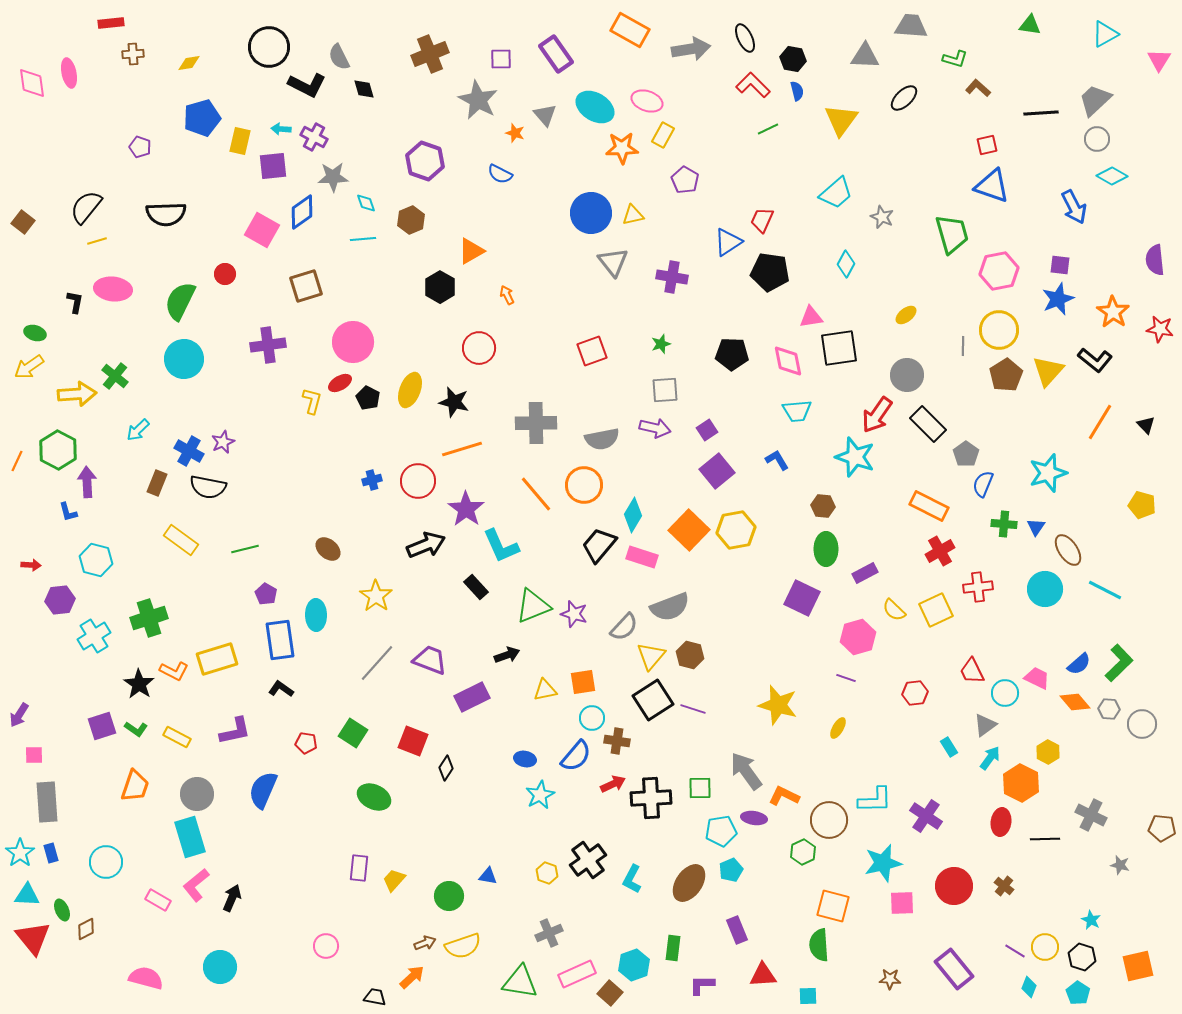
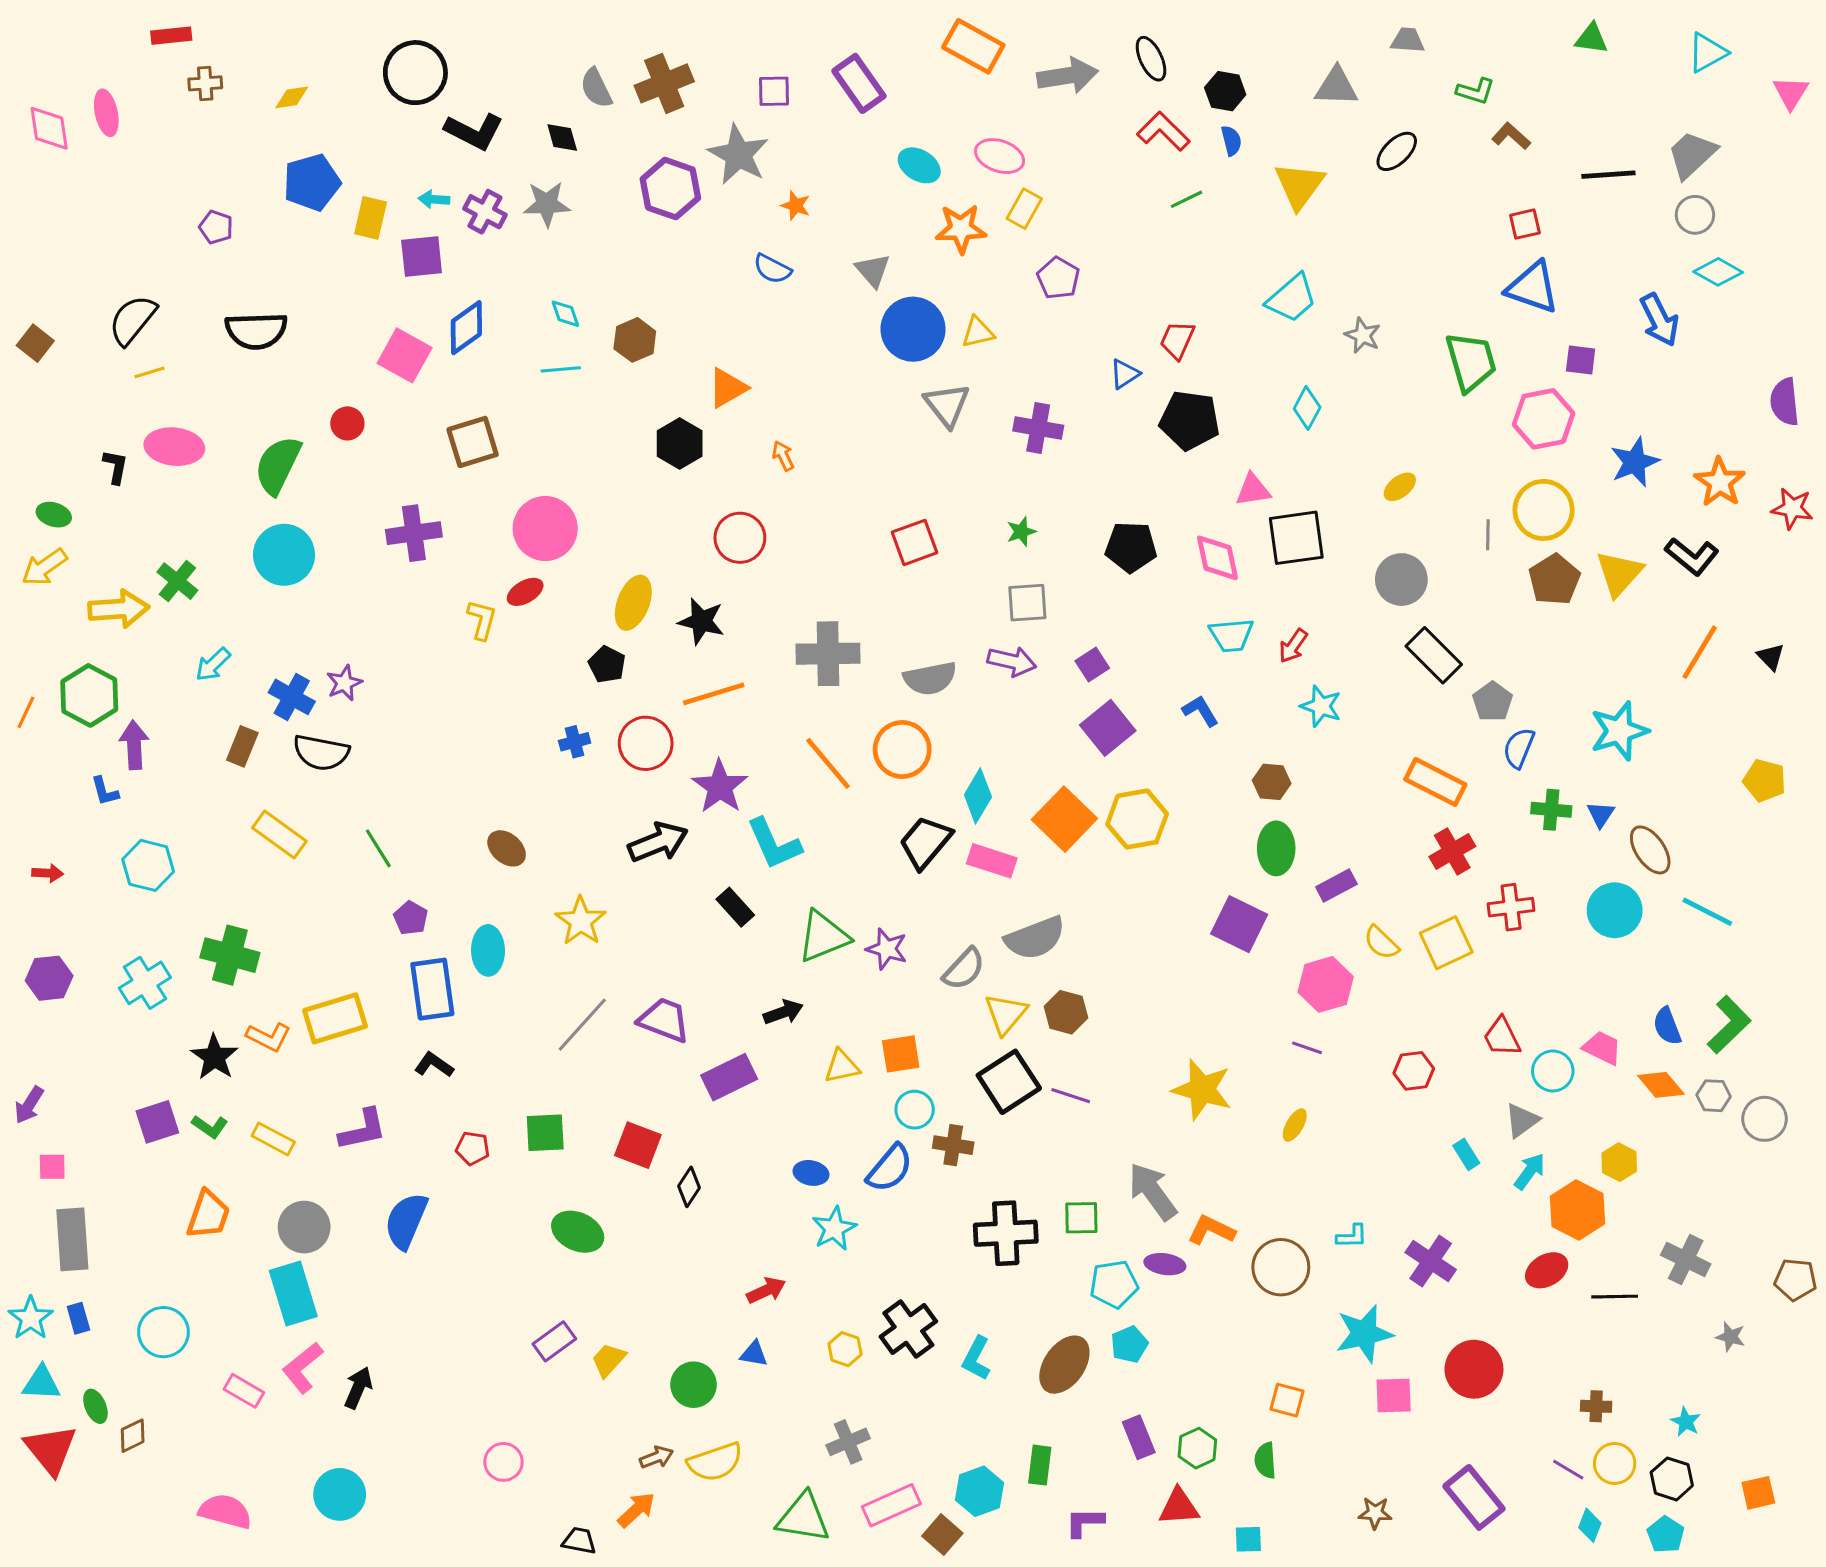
gray trapezoid: (911, 26) -> (1408, 40), size x0.7
gray semicircle: (339, 57) -> (596, 88), moved
cyan ellipse: (595, 107) -> (919, 165), size x0.7
gray triangle: (545, 115) -> (873, 270), moved
purple hexagon: (425, 161) -> (670, 189), moved
gray star: (333, 177) -> (547, 204), moved
blue triangle: (728, 242) -> (1125, 374), size x0.7
purple square: (1060, 265) -> (1581, 360), moved
black pentagon: (368, 398) -> (607, 665), moved
red arrow: (877, 415) -> (1293, 646), moved, size x0.6
cyan star: (855, 457) -> (1321, 706), size x0.7
green line: (245, 549) -> (378, 848), turned 72
purple hexagon: (60, 600) -> (49, 978), moved
green cross: (149, 618) -> (230, 955), turned 33
blue semicircle: (1079, 664) -> (1667, 1026), turned 110
green square: (353, 733) -> (545, 1133), turned -36
red arrow: (613, 784) -> (766, 1290), moved
cyan L-shape: (875, 800) -> (1352, 1236), size x0.6
red ellipse: (1001, 822) -> (1547, 1270), turned 52
green hexagon: (803, 852) -> (1197, 1448), moved
purple rectangle: (359, 868) -> (554, 1341), turned 48
brown cross: (1004, 886) -> (1596, 1406), moved, turned -36
orange square: (833, 906) -> (1287, 1400), size x0.7
green semicircle: (819, 945) -> (1265, 1460), size x0.7
orange square: (1138, 966) -> (1758, 1493), size x0.7

